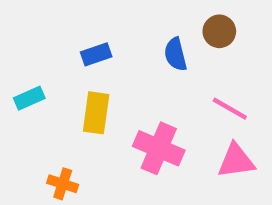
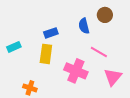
blue rectangle: (96, 54) -> (51, 33), moved
pink line: (230, 109) -> (99, 52), moved
pink triangle: (236, 161) -> (113, 77), turned -42

